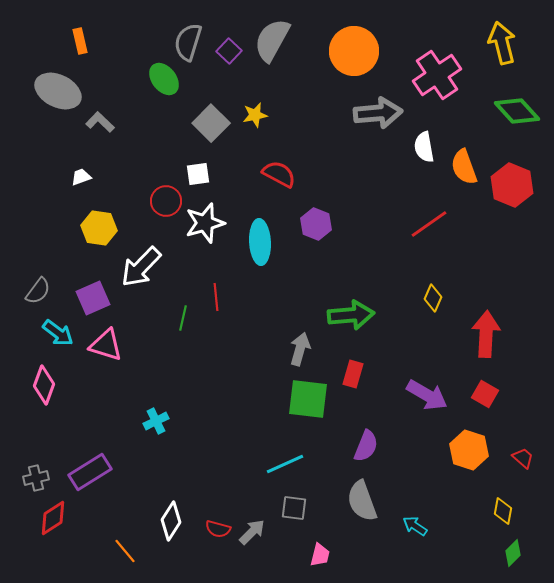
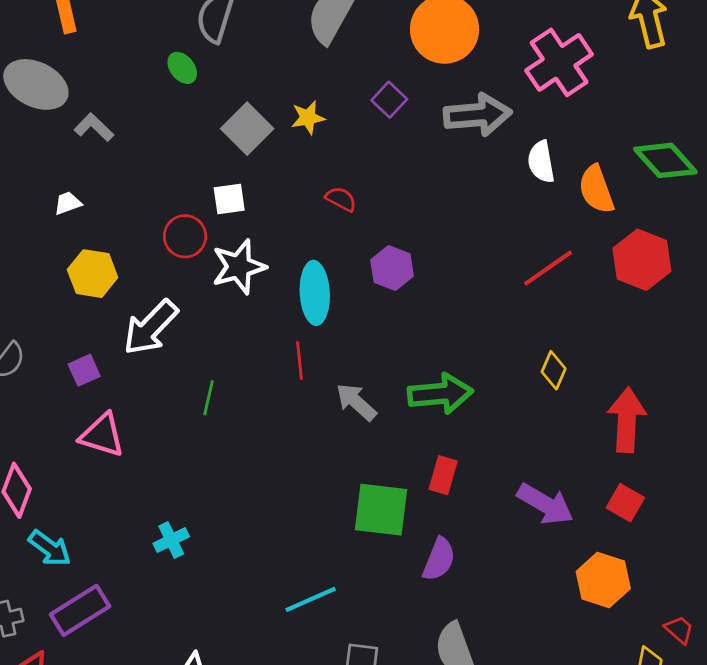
purple square: (229, 51) -> (389, 100), moved
green ellipse: (164, 79) -> (182, 68), size x0.7
green diamond: (517, 111) -> (665, 160), moved
red semicircle: (279, 174) -> (341, 199), size x0.7
red hexagon: (512, 185) -> (642, 260), moved
red line: (216, 297) -> (300, 361), moved
purple square: (93, 298) -> (84, 370), size x0.7
cyan arrow: (58, 333) -> (50, 548), moved
gray arrow: (300, 349) -> (356, 402), moved, turned -64
purple semicircle: (366, 446) -> (439, 559), moved
red trapezoid: (523, 458) -> (679, 630), moved
cyan line: (285, 464) -> (311, 599), moved

